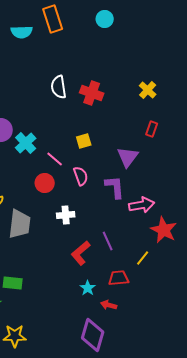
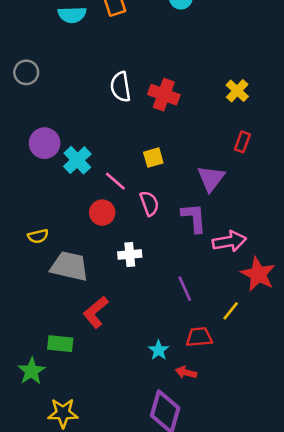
gray trapezoid: (20, 224) -> (69, 266), turned -84
red L-shape: (81, 253) -> (96, 312), moved

